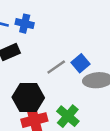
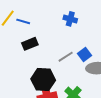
blue cross: (25, 24) -> (70, 19), moved

